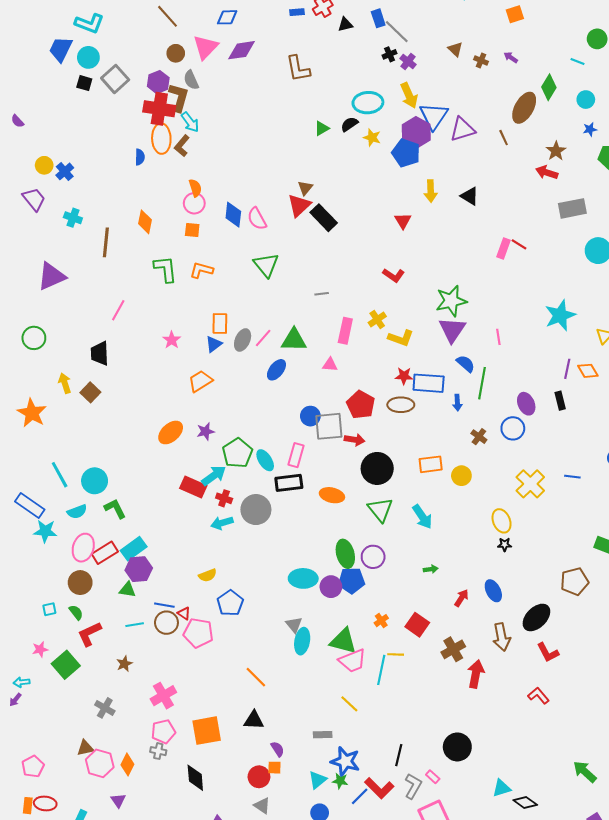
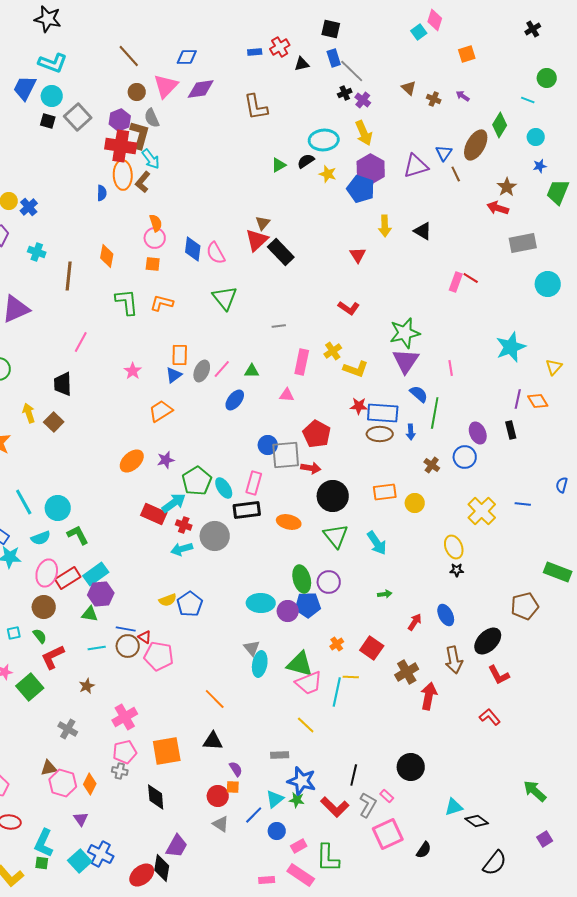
blue triangle: (434, 116) -> (444, 153), moved, size x0.6
green triangle: (294, 340) -> (252, 371), size x0.6
brown ellipse: (401, 405) -> (380, 434), moved
blue pentagon: (230, 603) -> (190, 604), moved
blue line: (360, 796) -> (254, 815), moved

